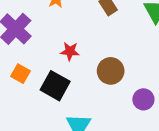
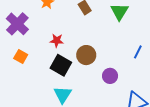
black square: (55, 86) -> (61, 65), moved

